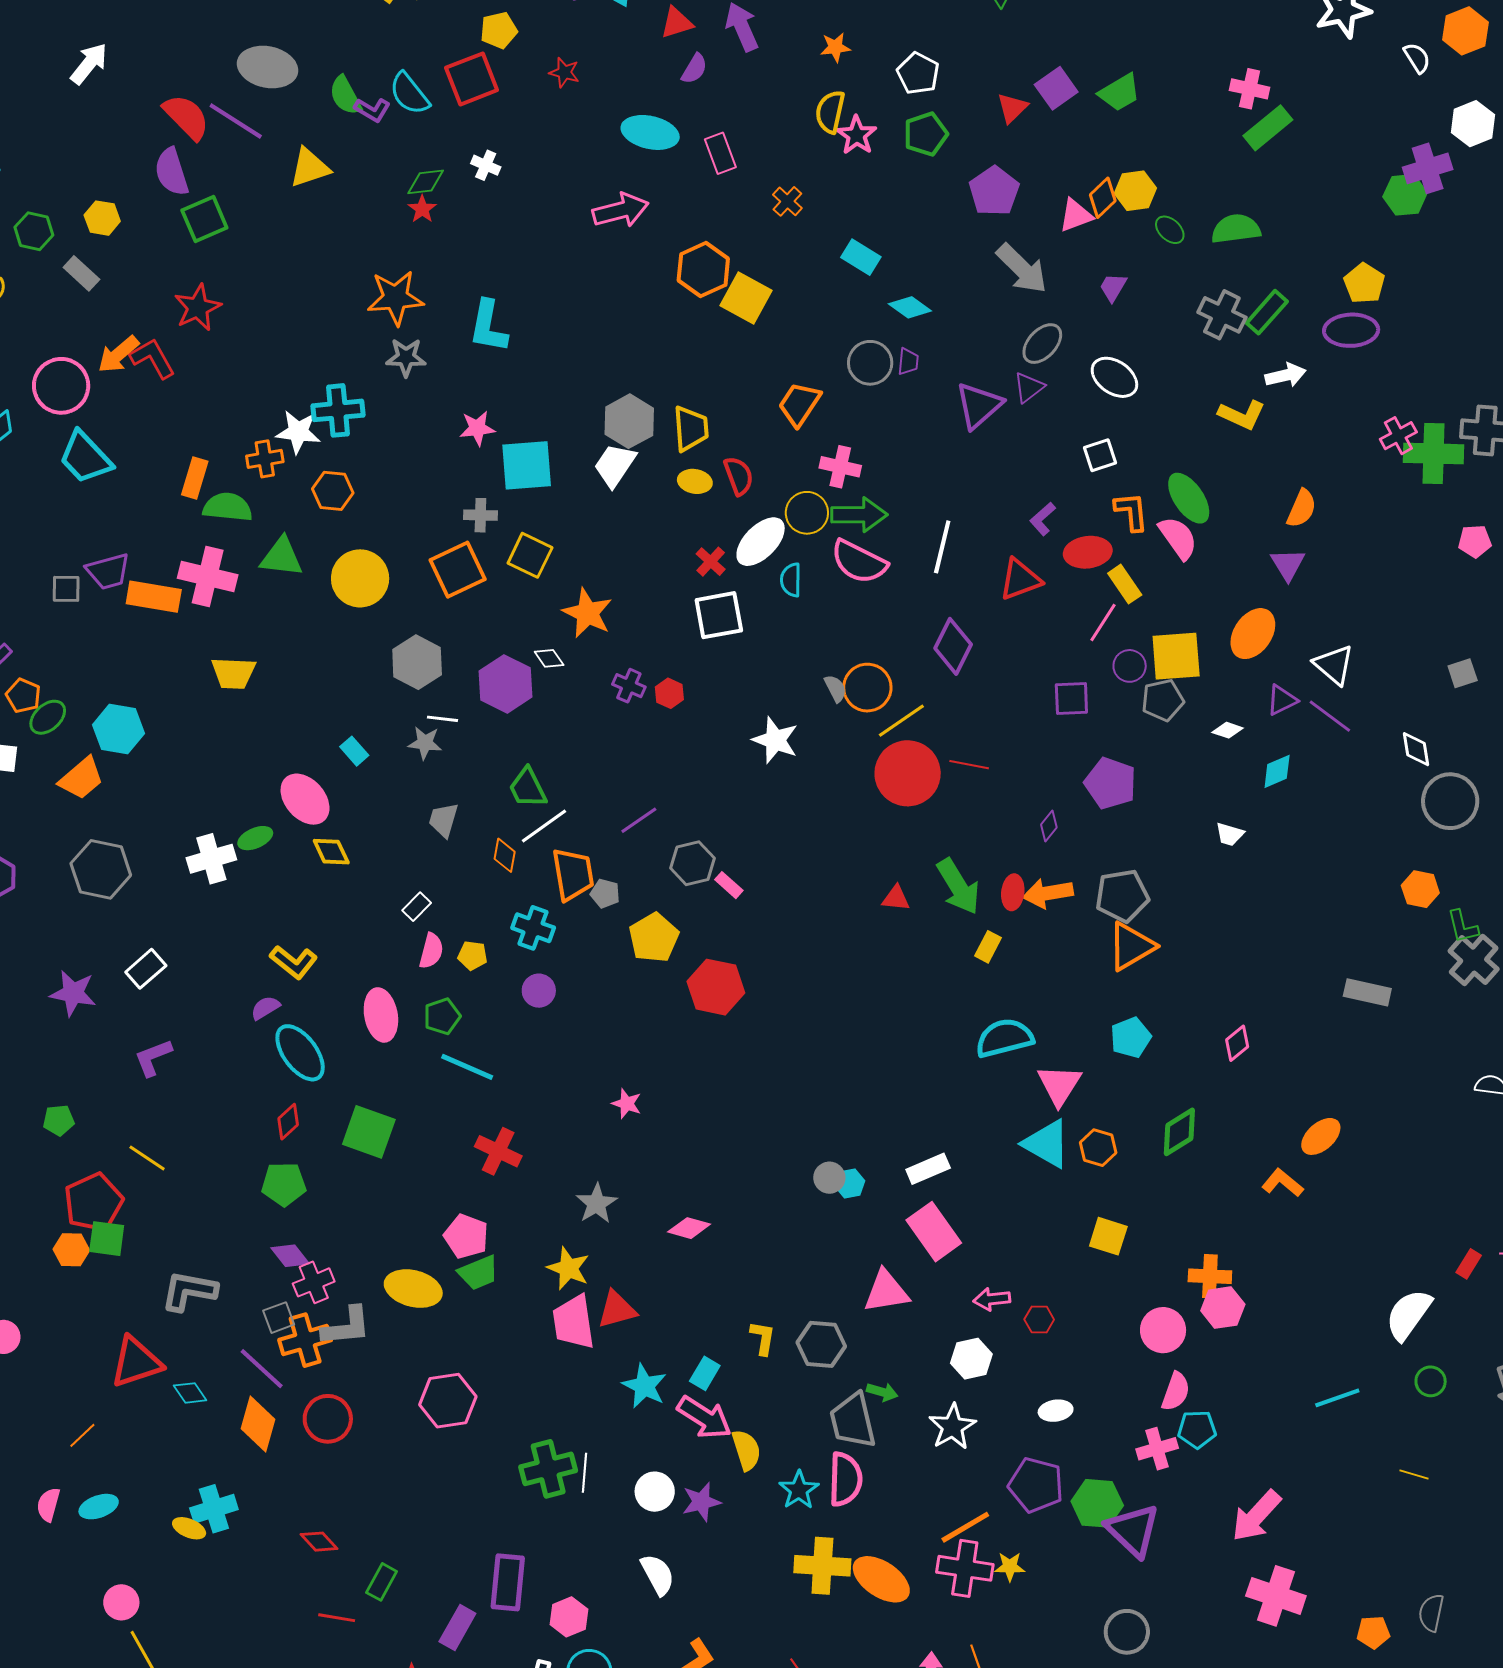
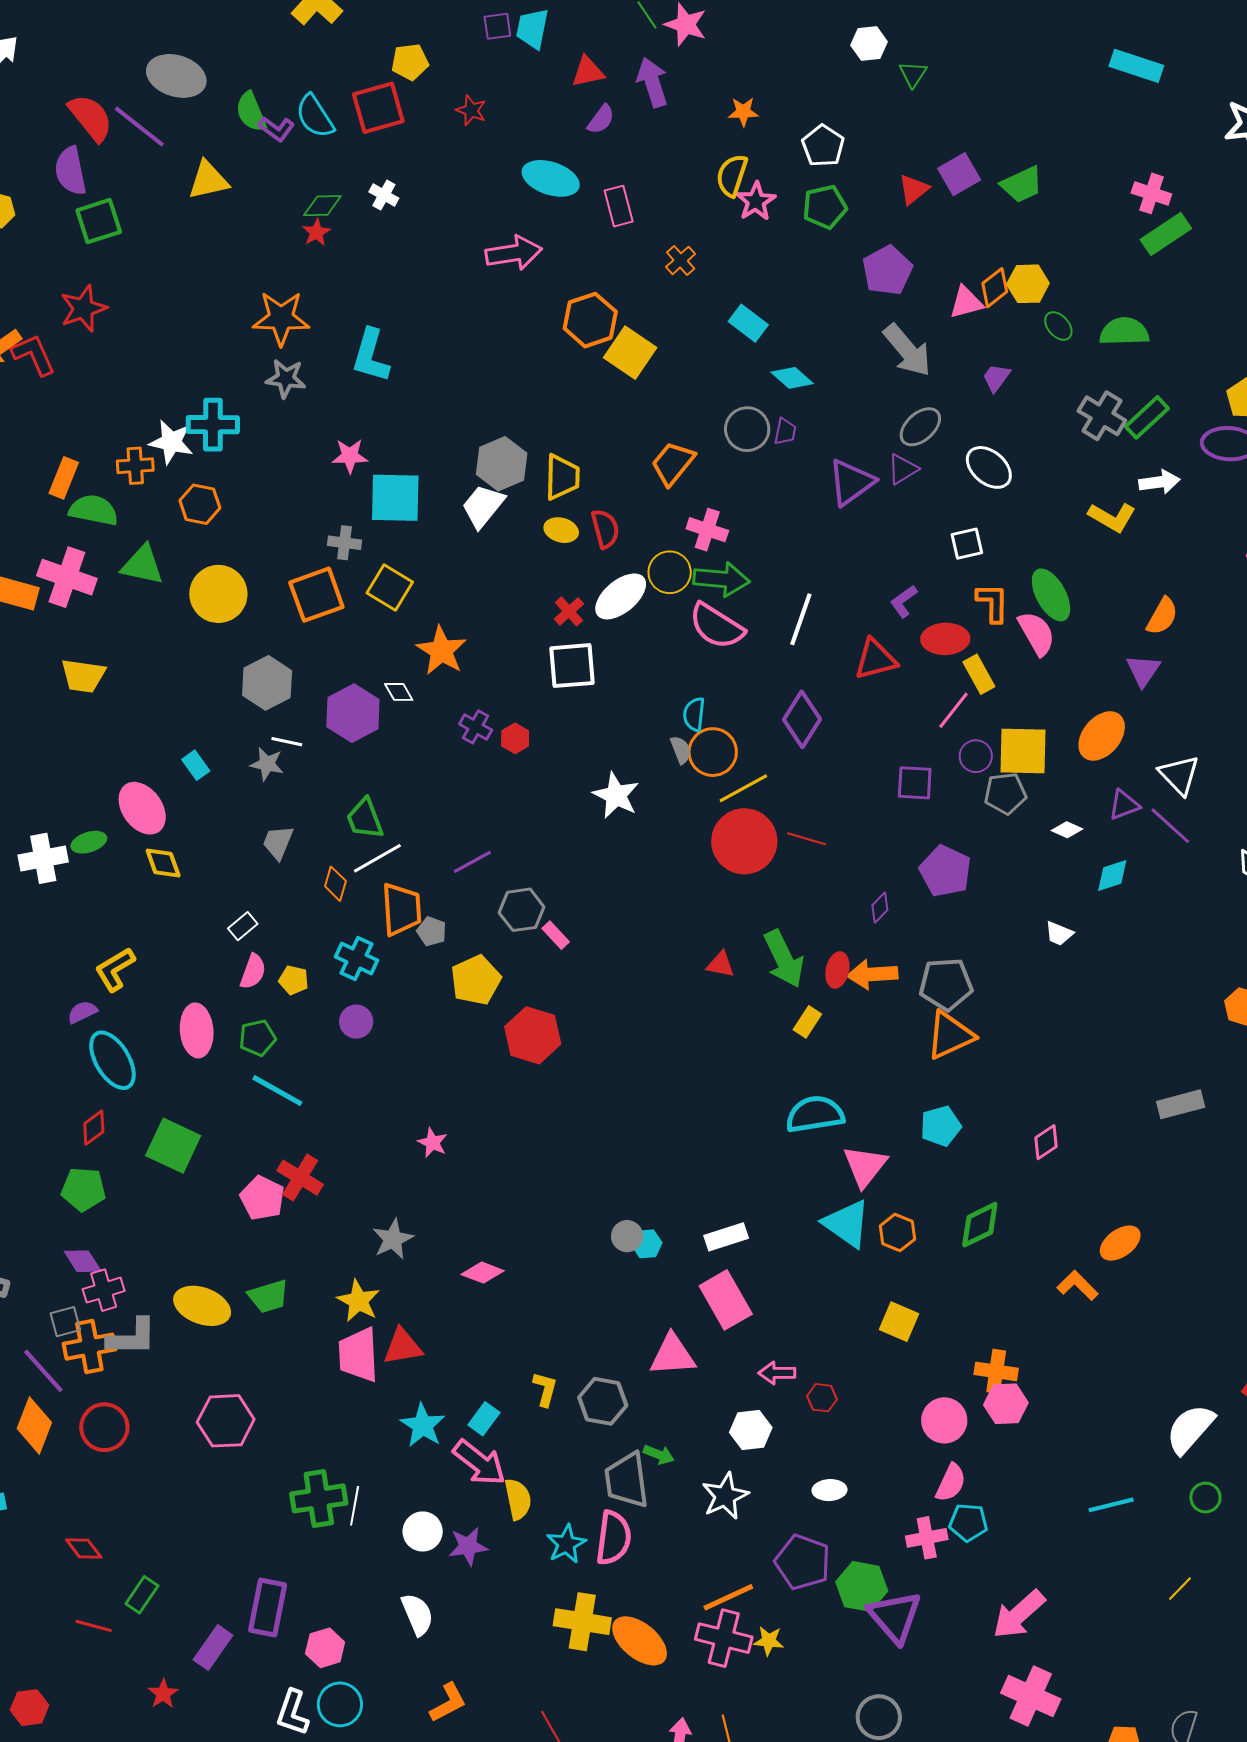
cyan semicircle: (791, 580) -> (694, 714), moved
yellow L-shape: (294, 962) -> (115, 969), turned 105
gray rectangle: (1367, 992) -> (1181, 1104), turned -33
pink pentagon: (466, 1236) -> (262, 1198), moved
yellow line: (1414, 1474) -> (1180, 1589), turned -68

